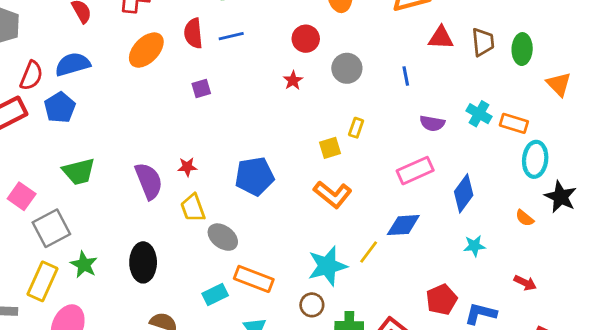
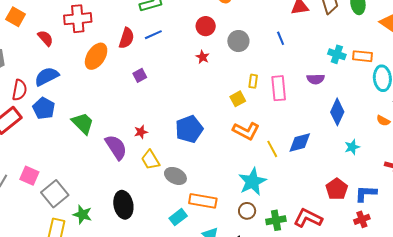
red semicircle: (193, 33) -> (127, 38), turned -145
purple semicircle: (432, 123) -> (316, 79), moved
pink rectangle: (415, 171) -> (279, 88), moved, turned -60
green trapezoid: (79, 172) -> (83, 123), moved, turned -110
yellow line: (369, 252) -> (272, 149), moved, turned -54

